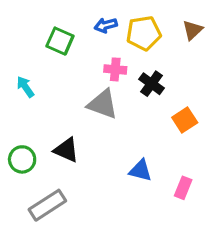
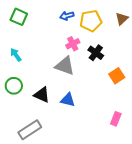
green square: (60, 41) -> (19, 17), moved
pink cross: (115, 69) -> (73, 44), turned -32
green circle: (22, 159) -> (14, 86), moved
blue triangle: (140, 170) -> (68, 100), moved

